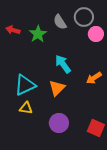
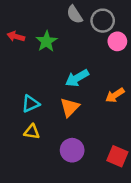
gray semicircle: (60, 22) -> (75, 14), moved
cyan arrow: (63, 64) -> (77, 78), turned -84
cyan triangle: (25, 85) -> (31, 104), size x0.7

